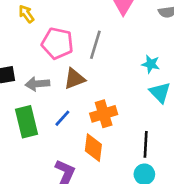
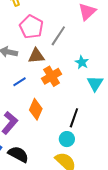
cyan star: (151, 64) -> (82, 62), moved
orange cross: (104, 114) -> (52, 76), moved, turned -30

